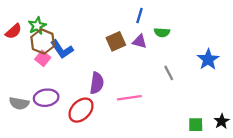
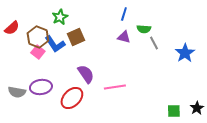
green star: (37, 26) -> (60, 17), moved
brown square: (116, 41) -> (76, 37), moved
gray line: (169, 73) -> (154, 43), moved
purple semicircle: (97, 83) -> (86, 74), turned -42

